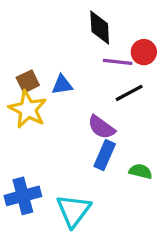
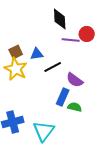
black line: (129, 93) -> (53, 67), moved
purple semicircle: (101, 127) -> (75, 80), moved
green semicircle: (141, 171) -> (75, 107), moved

